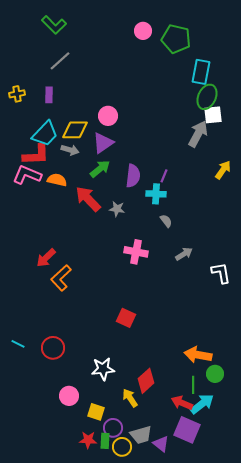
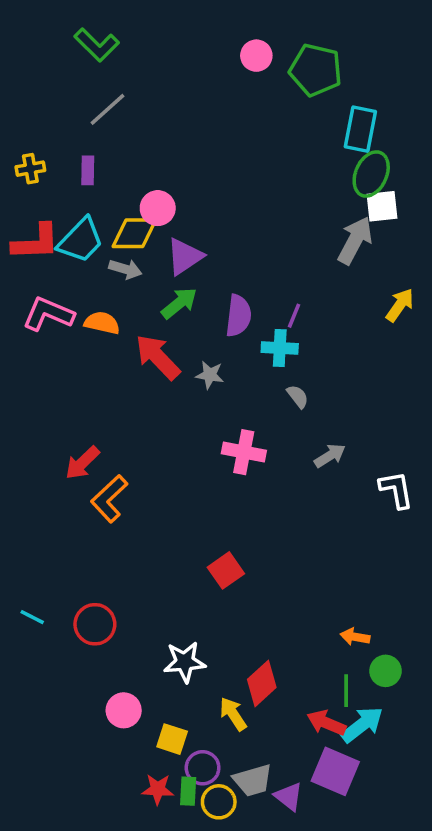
pink circle: (108, 116) -> (158, 208), moved
red L-shape: (36, 155) -> (36, 242), moved
red square: (126, 318) -> (226, 570), turned 30
orange arrow: (198, 355) -> (355, 637), size x0.6

